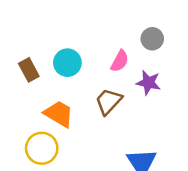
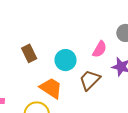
cyan circle: (67, 63) -> (66, 60), moved

